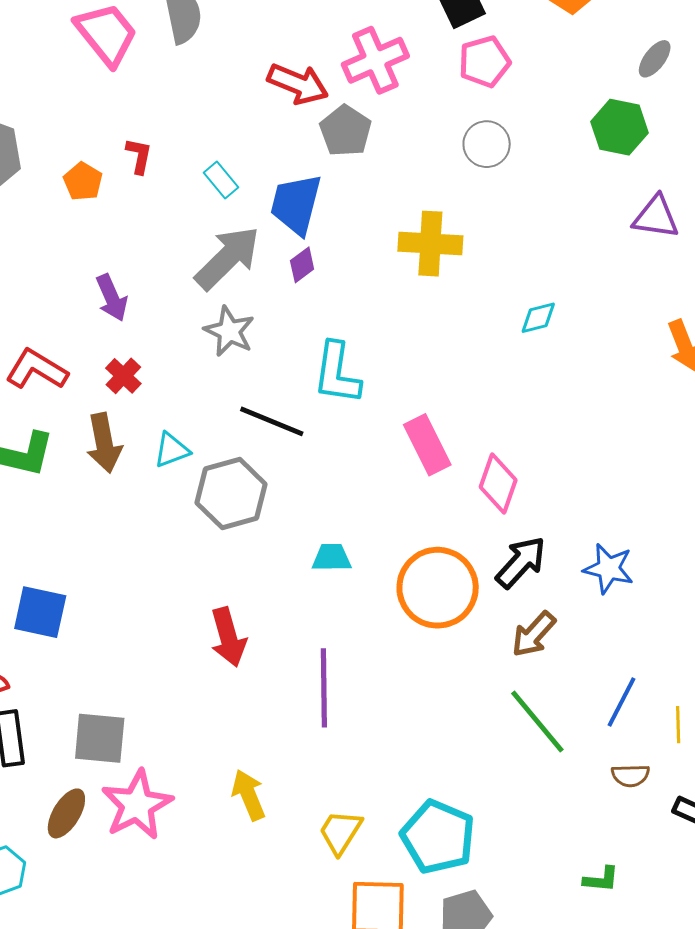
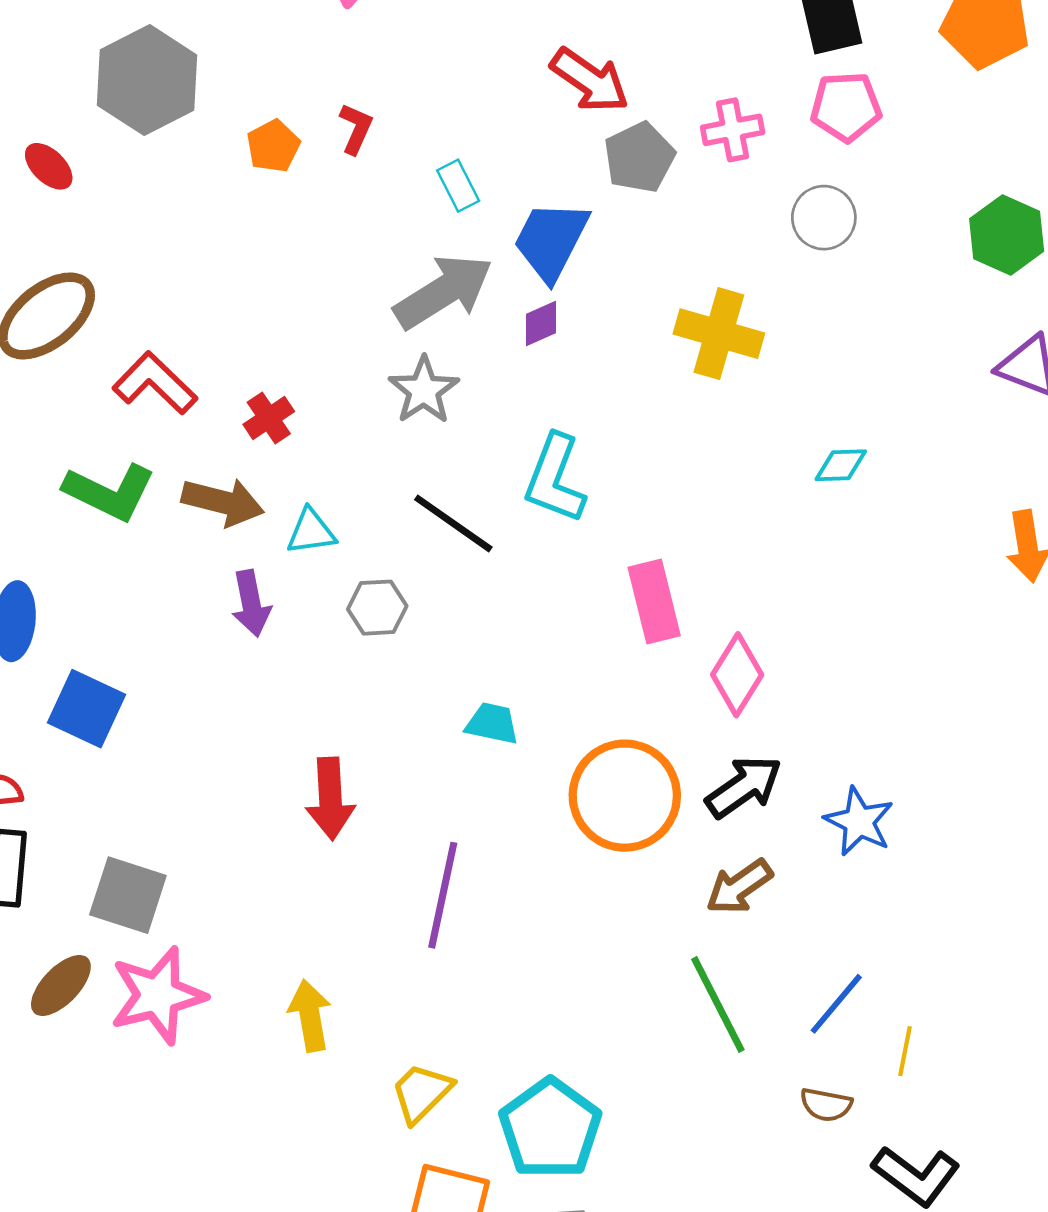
pink cross: (375, 60) -> (733, 130), moved, size x0.7
purple arrow: (112, 298) -> (251, 603), moved
brown arrow: (104, 443) -> (223, 502), turned -78
gray hexagon: (231, 493) -> (377, 608), size x0.6

